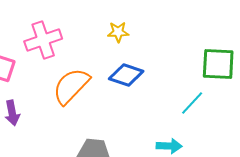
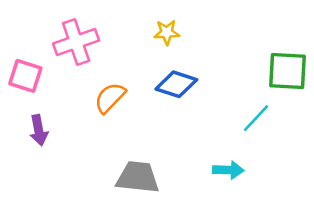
orange semicircle: (71, 86) -> (110, 98), size x0.7

